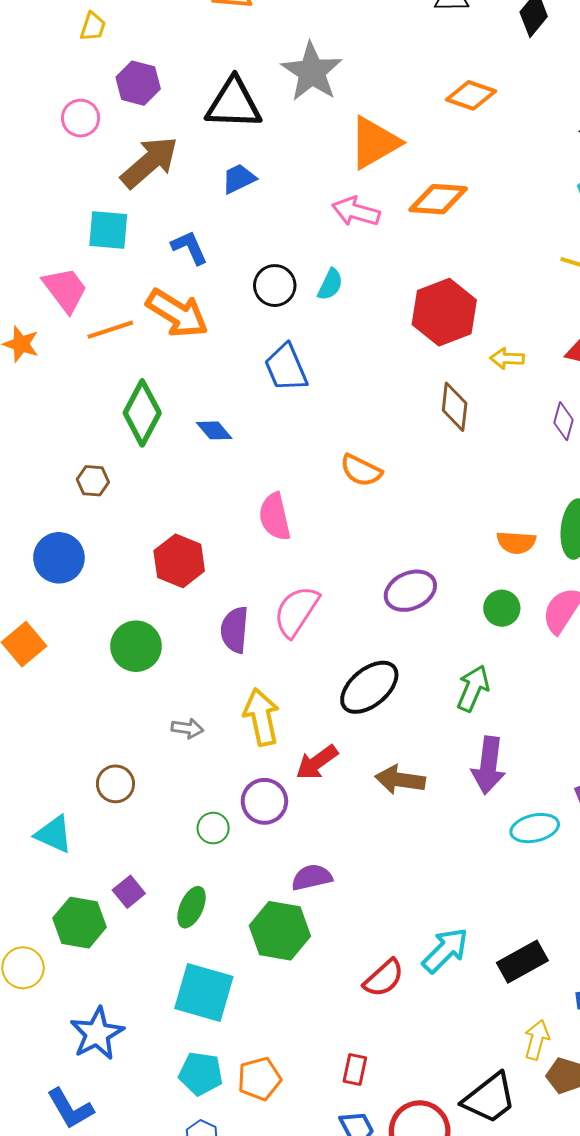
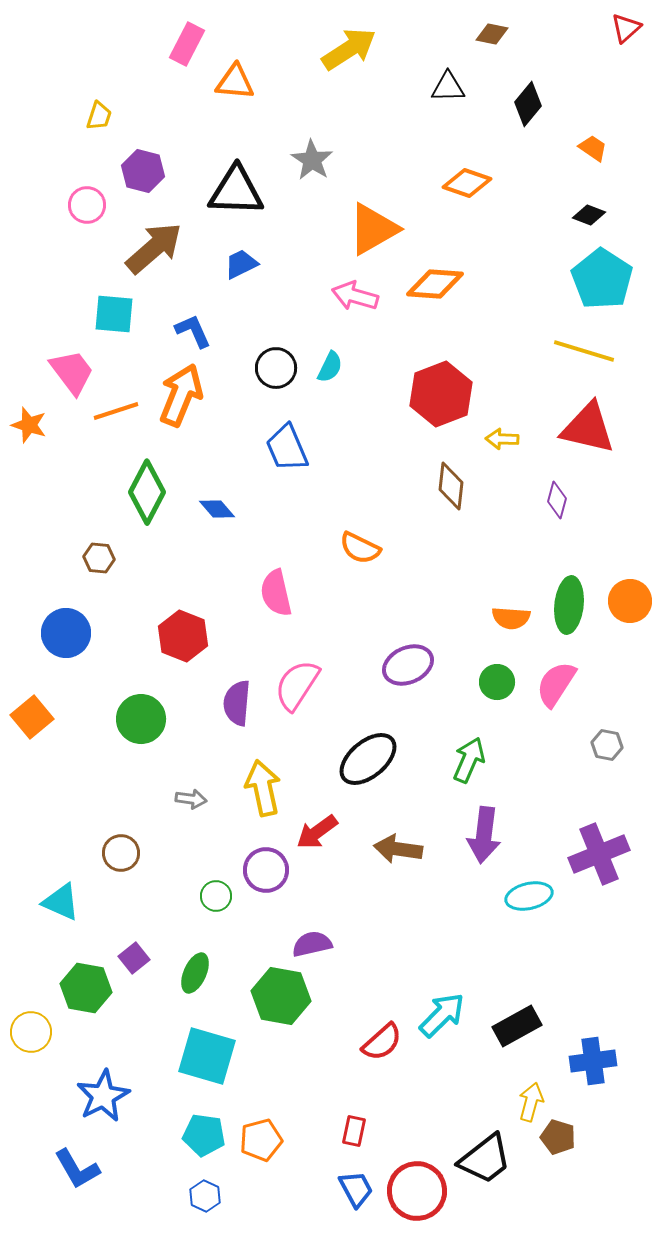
gray star: (312, 72) -> (312, 160), size x0.7
orange arrow: (177, 313) -> (181, 395), turned -100

